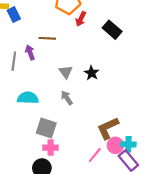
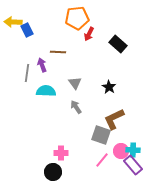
black star: (92, 73) -> (109, 87), moved
cyan semicircle: (28, 98) -> (46, 91), moved
gray square: (46, 128) -> (101, 135), moved
brown L-shape: (108, 128) -> (114, 119), moved

